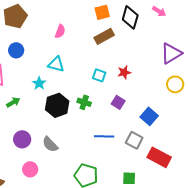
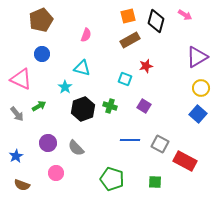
red star: (124, 72) -> (146, 66), moved
blue square: (149, 116) -> (198, 114), moved

